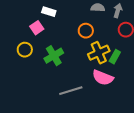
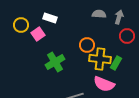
orange circle: (86, 31) -> (87, 45), moved
yellow circle: (25, 50) -> (21, 25), moved
yellow cross: (99, 53) -> (100, 59), turned 30

